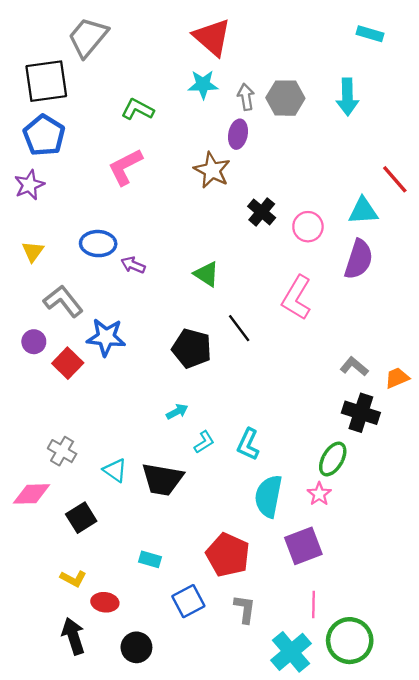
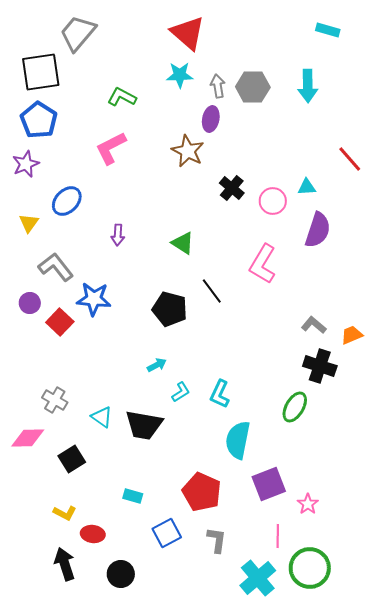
cyan triangle: (363, 211) -> (307, 187), moved, size x0.7
blue ellipse: (98, 244) -> (67, 201), moved, turned -48
purple arrow: (133, 265) -> (118, 235), turned -110
pink star: (319, 494) -> (308, 504), moved

